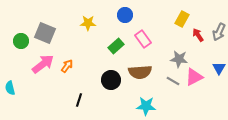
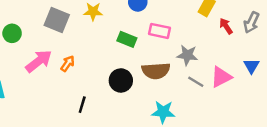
gray square: (45, 33) -> (57, 20), moved
pink rectangle: (143, 39) -> (160, 31), turned -42
green rectangle: (116, 46) -> (127, 39), turned 63
gray star: (179, 59) -> (187, 55), moved

